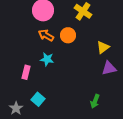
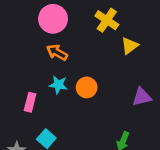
orange circle: (68, 35) -> (87, 87), moved
yellow triangle: (103, 47) -> (130, 46), moved

